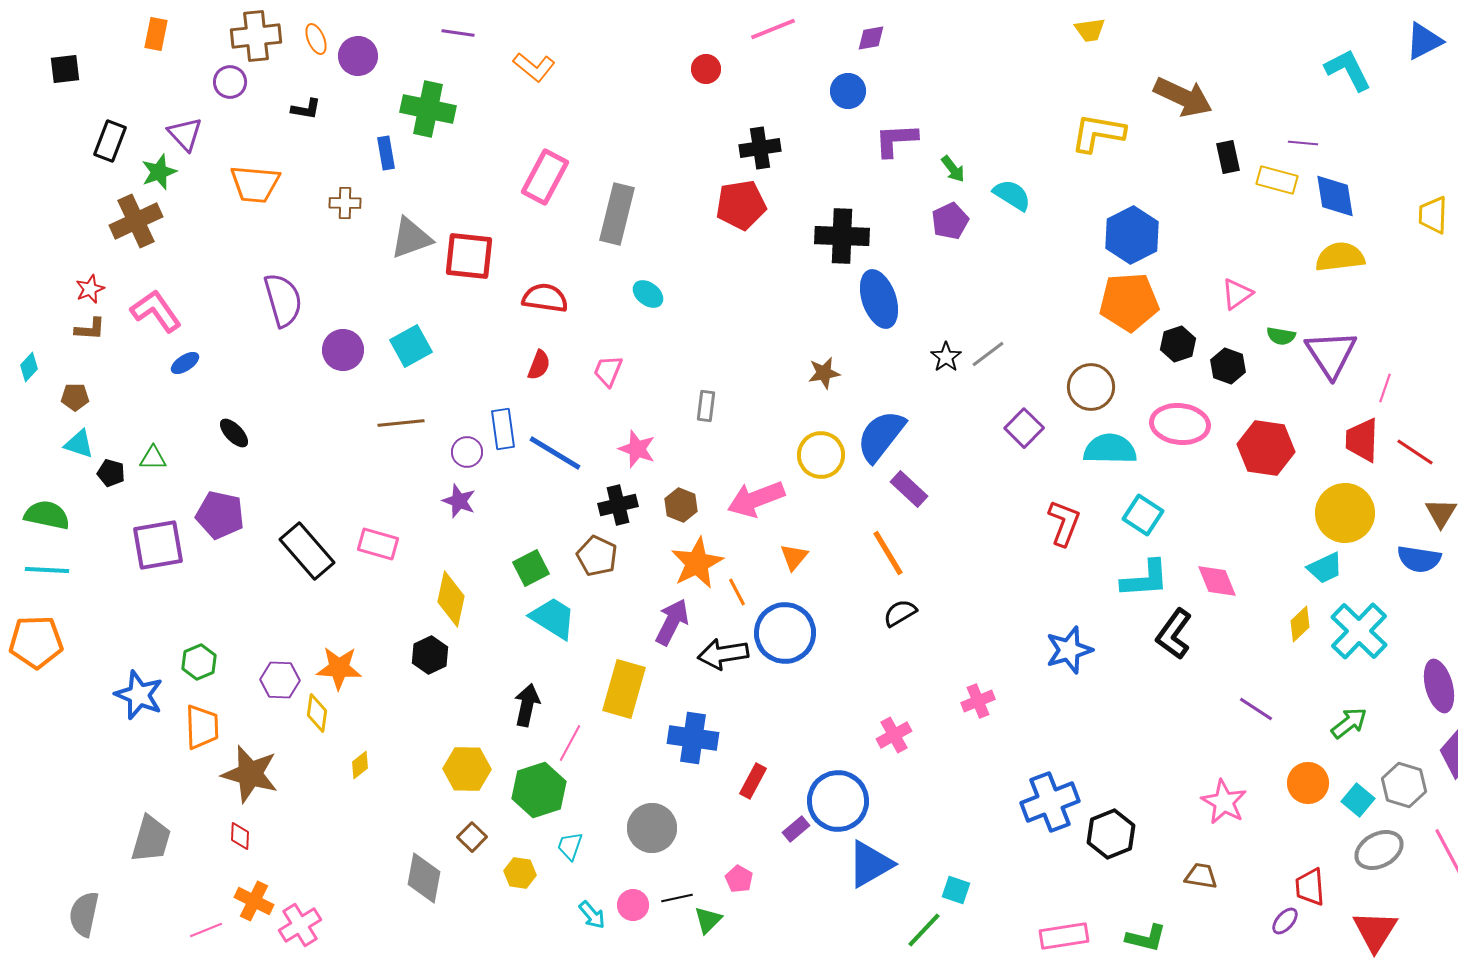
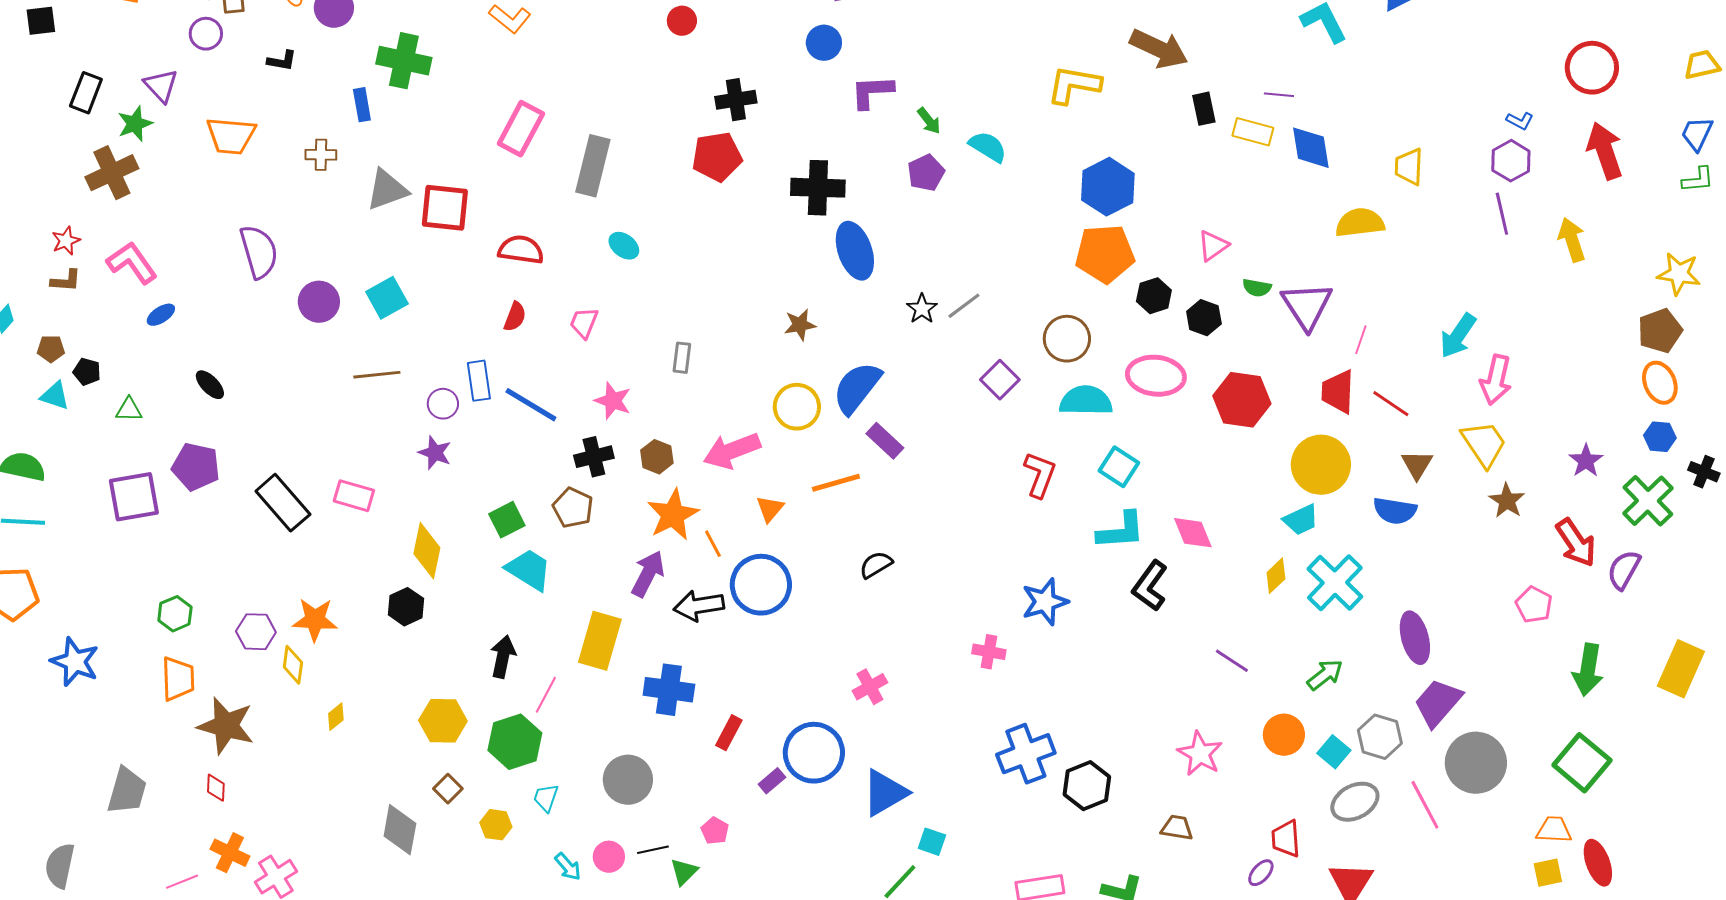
yellow semicircle: (1340, 257) -> (1360, 223), moved
black pentagon: (111, 473) -> (87, 372), moved
orange line: (888, 553) -> (836, 483), moved, turned -75
blue star: (139, 695) -> (75, 662), moved
pink cross: (978, 701) -> (989, 652), moved, turned 32
blue triangle: (870, 864) -> (885, 793), moved

